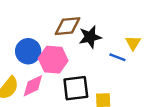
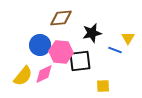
brown diamond: (67, 26) -> (61, 18), moved
black square: (76, 88) -> (80, 61), moved

